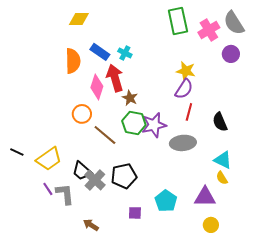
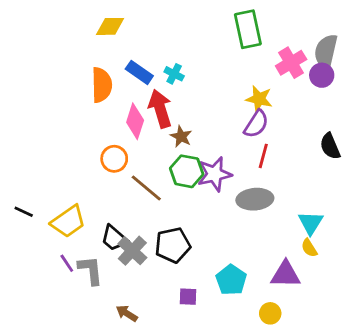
gray semicircle: (234, 23) -> (326, 52), moved, turned 45
pink cross: (209, 30) -> (291, 63), moved
black semicircle: (220, 122) -> (330, 146), moved
cyan triangle: (223, 160) -> (311, 223), turned 36
yellow circle: (211, 225) -> (270, 313), moved

